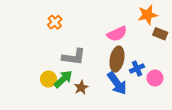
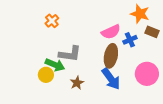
orange star: (148, 15) -> (140, 14), turned 30
blue cross: (137, 69) -> (130, 40), moved
pink circle: (155, 78) -> (147, 74), size x1.5
green arrow: (63, 79) -> (55, 65), moved, turned 66

